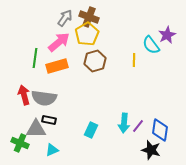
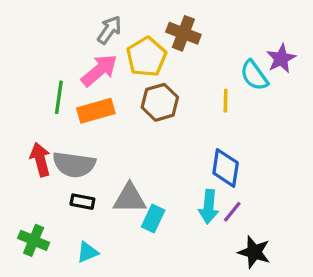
brown cross: (89, 17) -> (183, 33), moved
gray triangle: (36, 129) -> (130, 198), moved
blue diamond: (160, 130) -> (226, 168), moved

